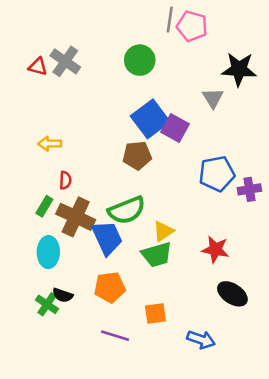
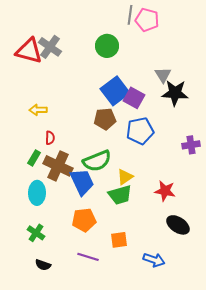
red triangle: (38, 67) -> (29, 51), size x1.8
black star: (239, 69) -> (175, 93), moved
blue pentagon: (217, 174) -> (140, 131), moved
black semicircle: (63, 295) -> (43, 265), moved

